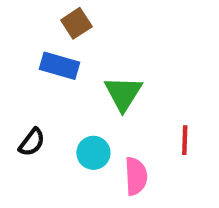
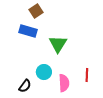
red line: (185, 140) -> (87, 75), moved
black semicircle: (32, 142) -> (25, 86), moved

